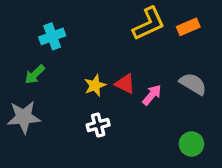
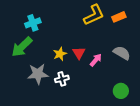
green arrow: (35, 74) -> (22, 47), size x1.6
red triangle: (125, 84) -> (79, 53), turned 32
gray star: (24, 117) -> (38, 74), moved

